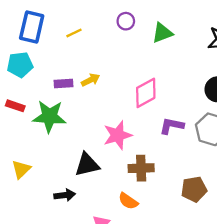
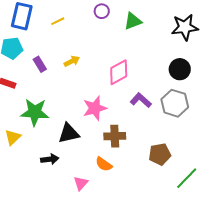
purple rectangle: (63, 83) -> (40, 64), moved, turned 63
green star: (49, 116) -> (35, 112), moved
purple L-shape: (172, 126) -> (141, 100), turned 30

